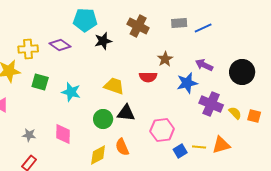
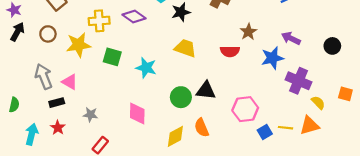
black circle: (242, 72) -> (332, 46), size x0.6
yellow trapezoid: (114, 86) -> (185, 48), moved
yellow semicircle: (235, 113) -> (318, 103), moved
gray star: (29, 135) -> (90, 115), moved

